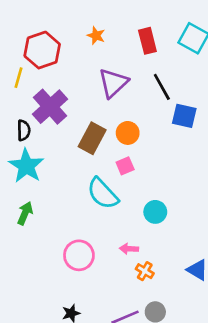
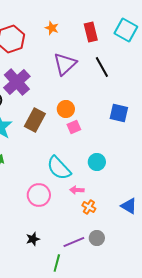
blue square: (184, 116) -> (119, 113), moved
orange circle: (128, 133) -> (66, 109), moved
brown rectangle: (92, 138) -> (35, 120), moved
cyan semicircle: (103, 193) -> (59, 168), moved

